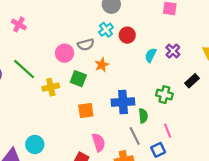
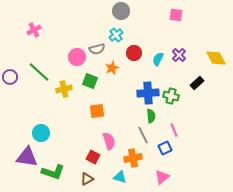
pink cross: (19, 24) -> (34, 30), turned 32
red circle: (127, 35) -> (134, 53), moved
blue cross: (123, 102) -> (148, 93), moved
cyan circle: (35, 145) -> (41, 133), moved

